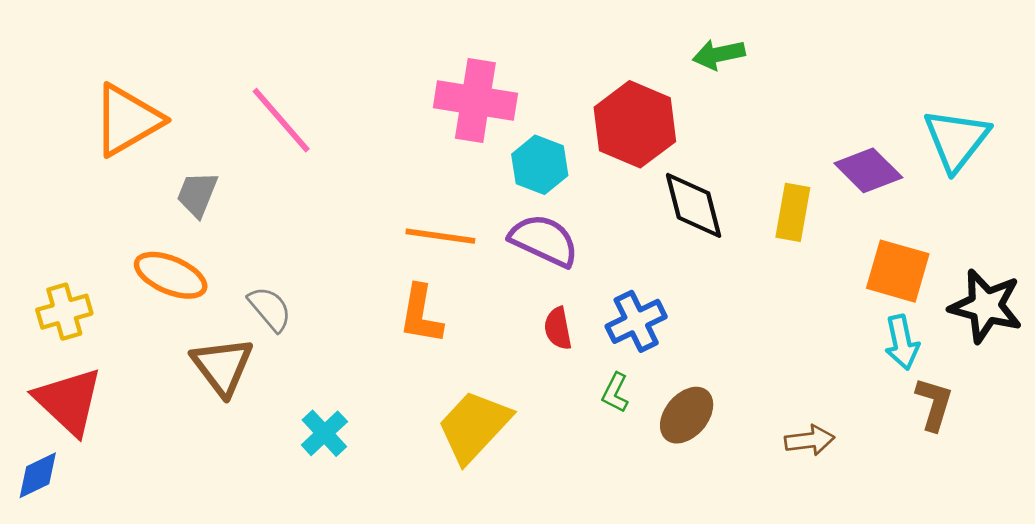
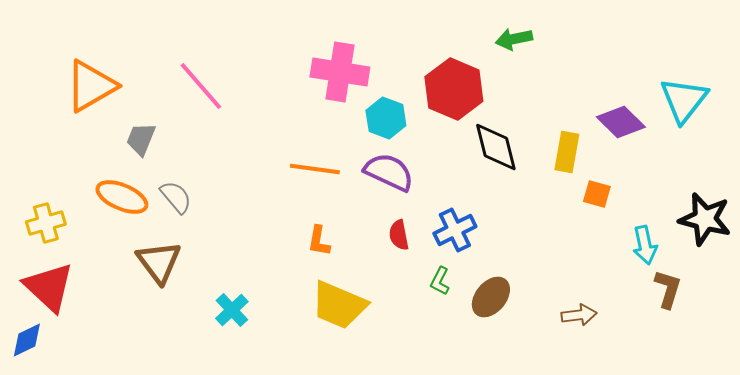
orange square: (898, 271) -> (597, 194), moved, size x0.6
gray semicircle: (270, 309) -> (176, 197), moved
orange L-shape: (421, 314) -> (319, 241), moved, size x0.7
yellow trapezoid: (474, 426) -> (339, 305), turned -110

